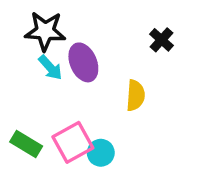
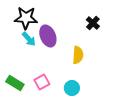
pink square: (73, 142) -> (42, 82), size x0.7
cyan circle: (101, 153) -> (72, 88), moved

